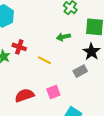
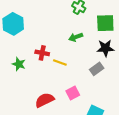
red cross: (19, 47) -> (42, 53), moved
black star: (91, 52) -> (105, 48), turned -30

